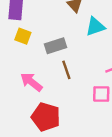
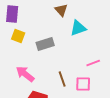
brown line: (66, 70) -> (62, 79), moved

